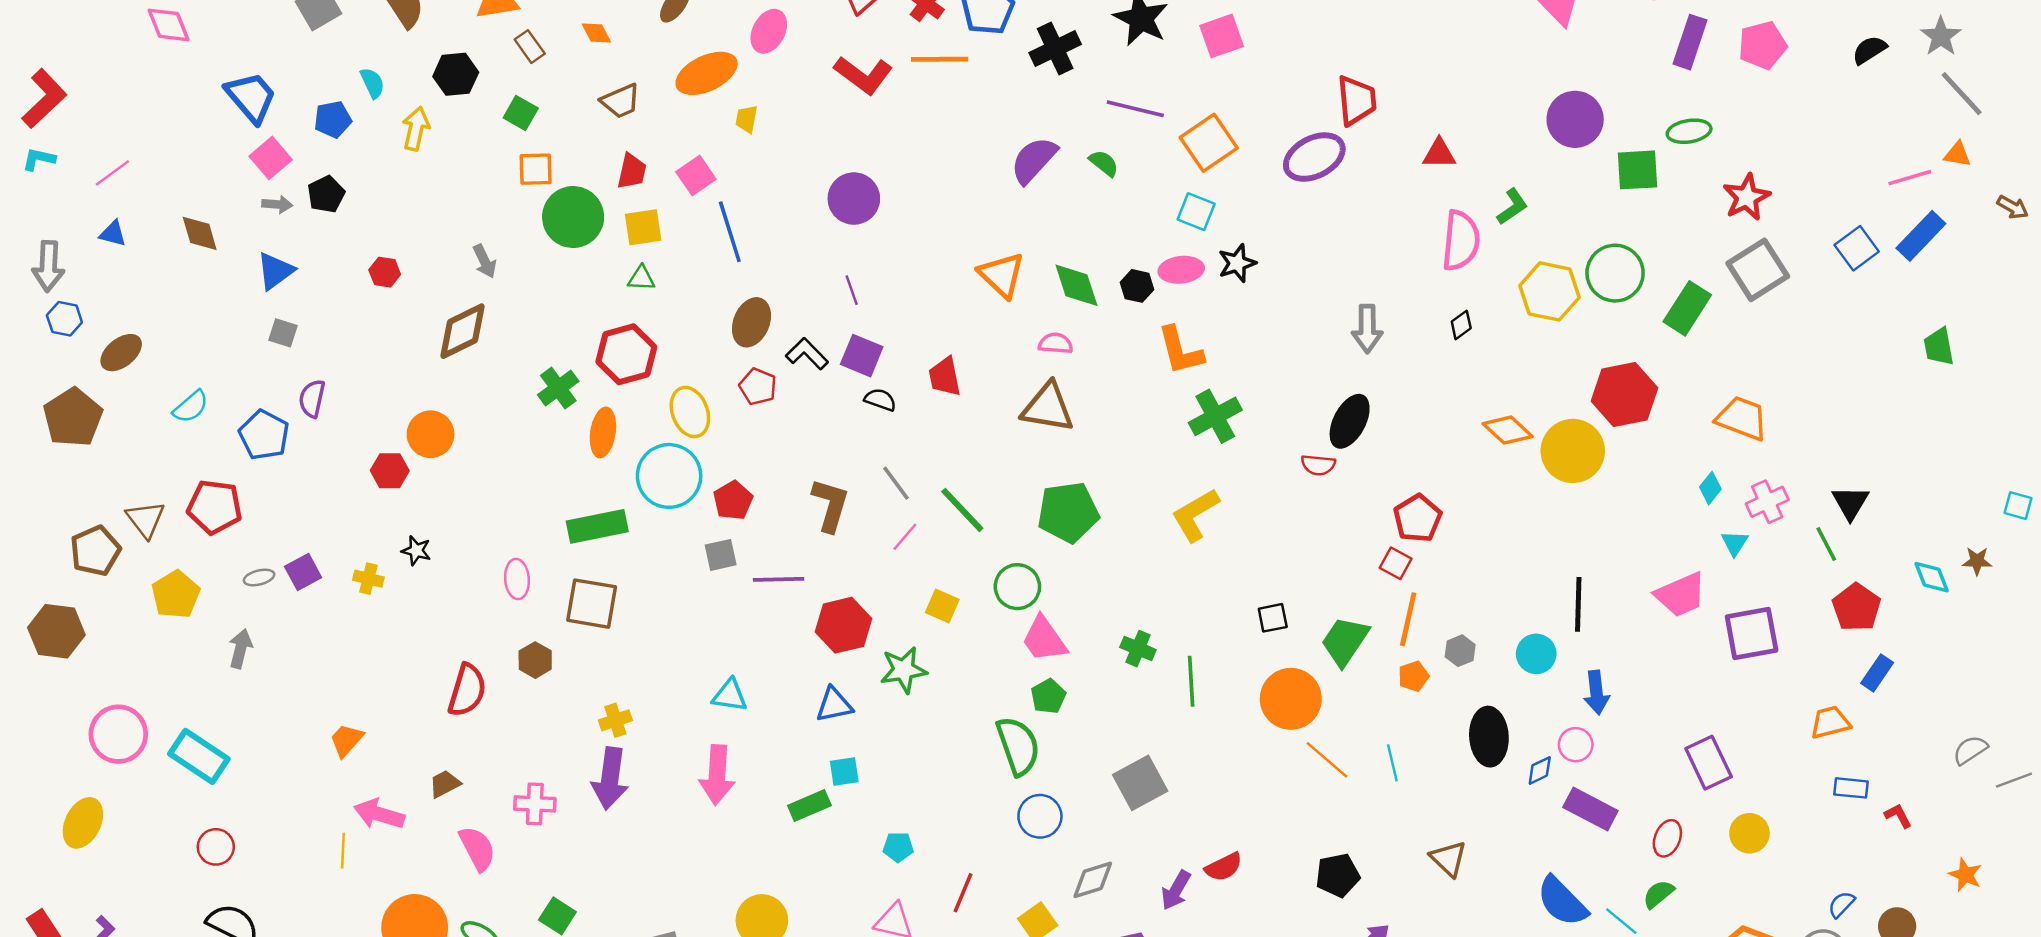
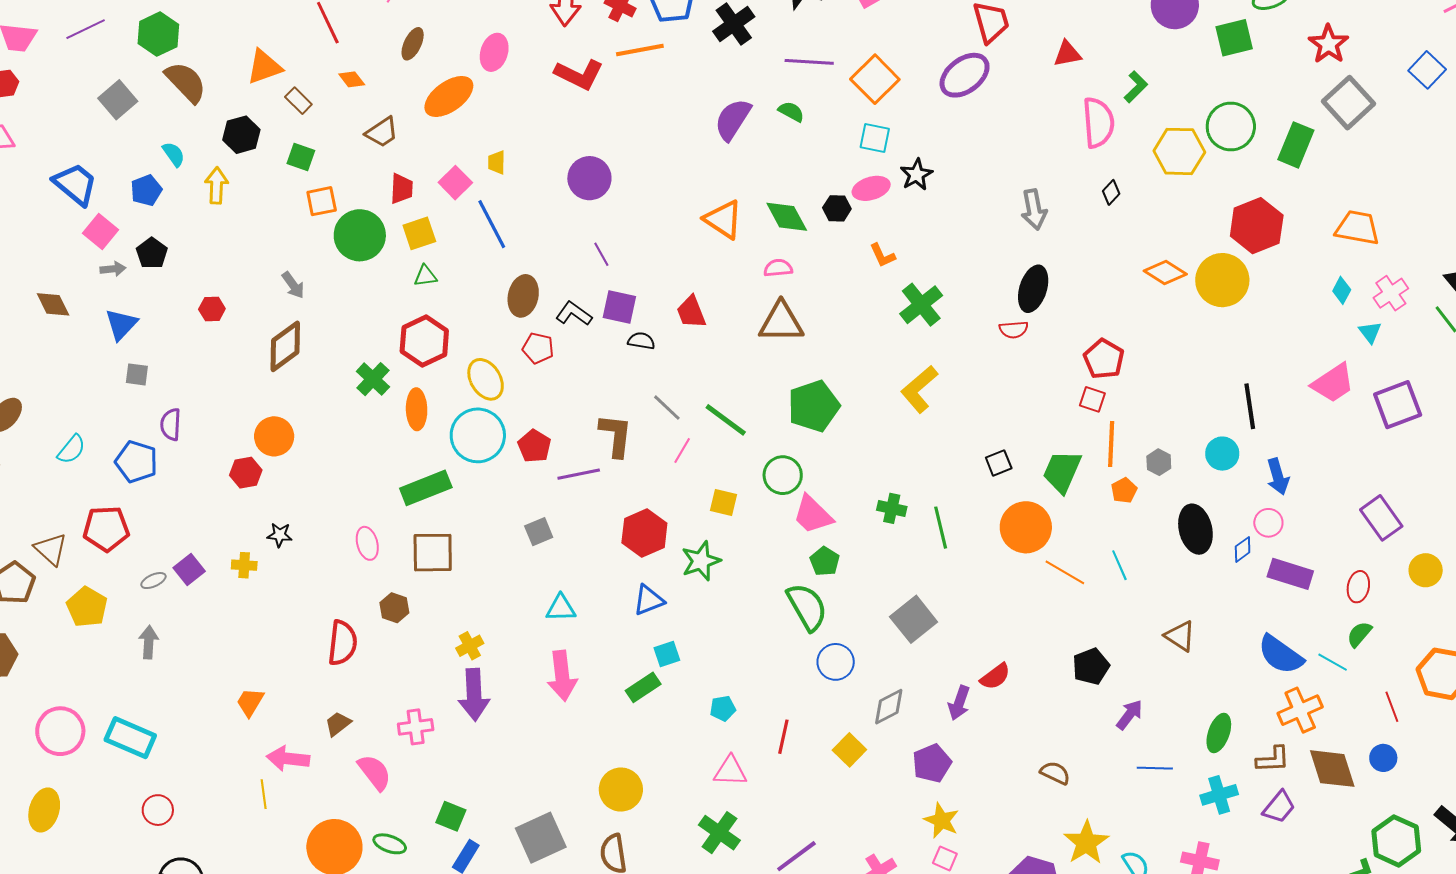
yellow trapezoid: (746, 119) -> (497, 162), moved
orange L-shape: (1180, 351) -> (882, 255), size x0.6
gray square: (721, 555) -> (539, 532), moved
purple line: (779, 579) -> (579, 474), moved

